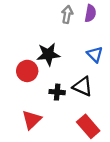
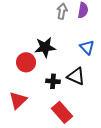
red triangle: (32, 120) -> (18, 100), moved
red rectangle: (88, 126) -> (62, 112), moved

